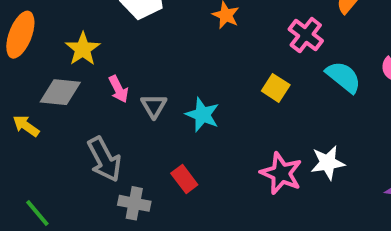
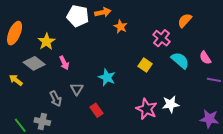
gray diamond: (60, 92) -> (34, 63), turned 30
gray triangle: (154, 106) -> (77, 89), moved
gray arrow: (104, 159) -> (56, 99), size x0.7
gray cross: (134, 203) -> (42, 121), moved

